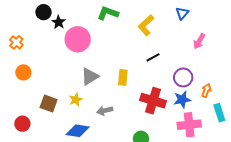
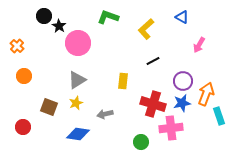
blue triangle: (182, 13) -> (182, 17), turned -40
gray triangle: (90, 76) -> (77, 80), moved
orange arrow: (206, 91) -> (206, 94), size x1.6
pink cross: (189, 125) -> (171, 128), moved

